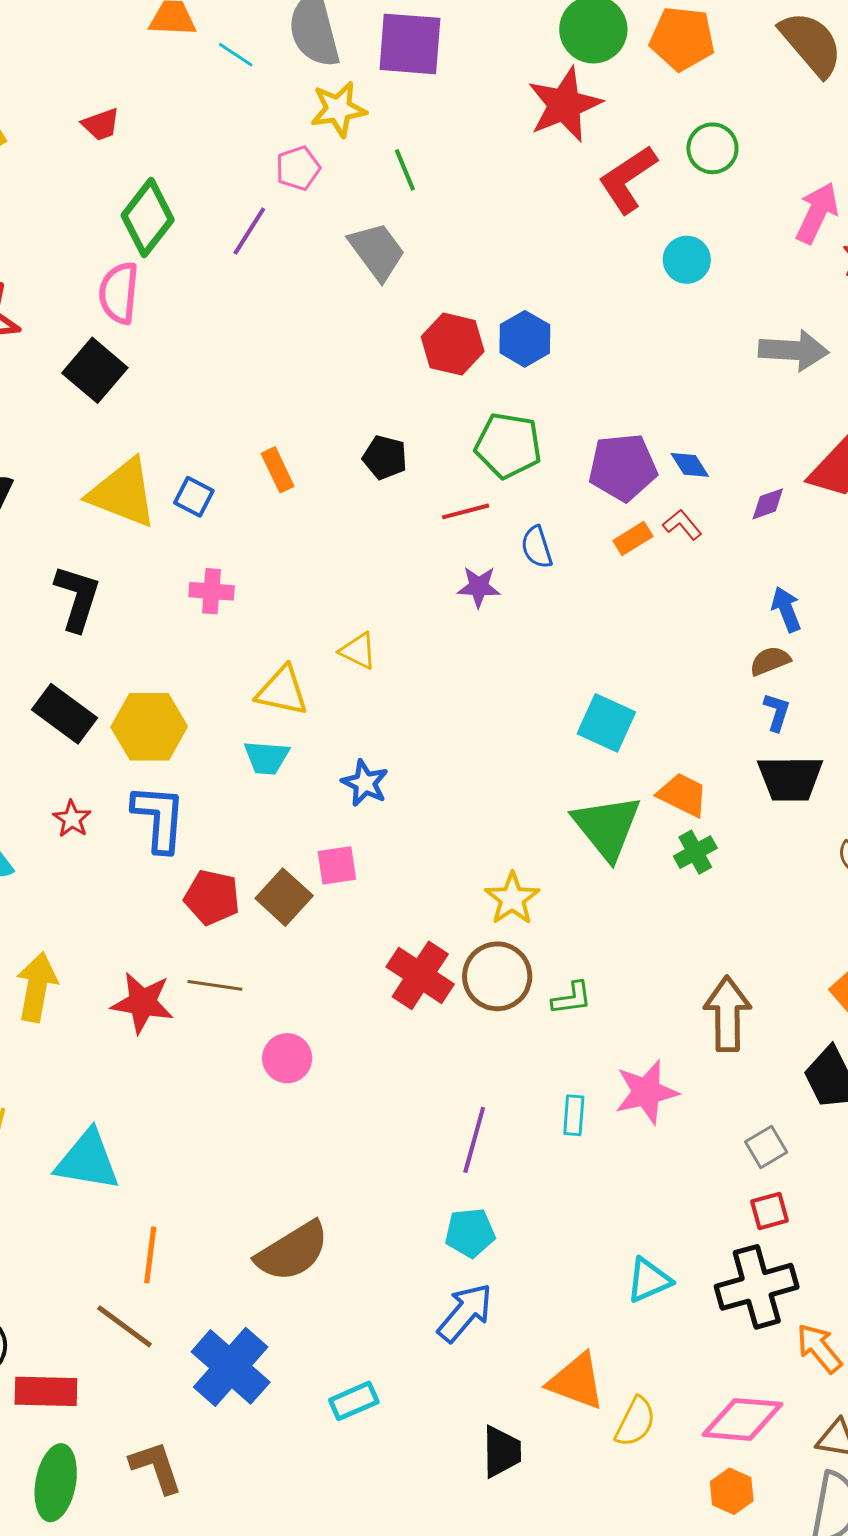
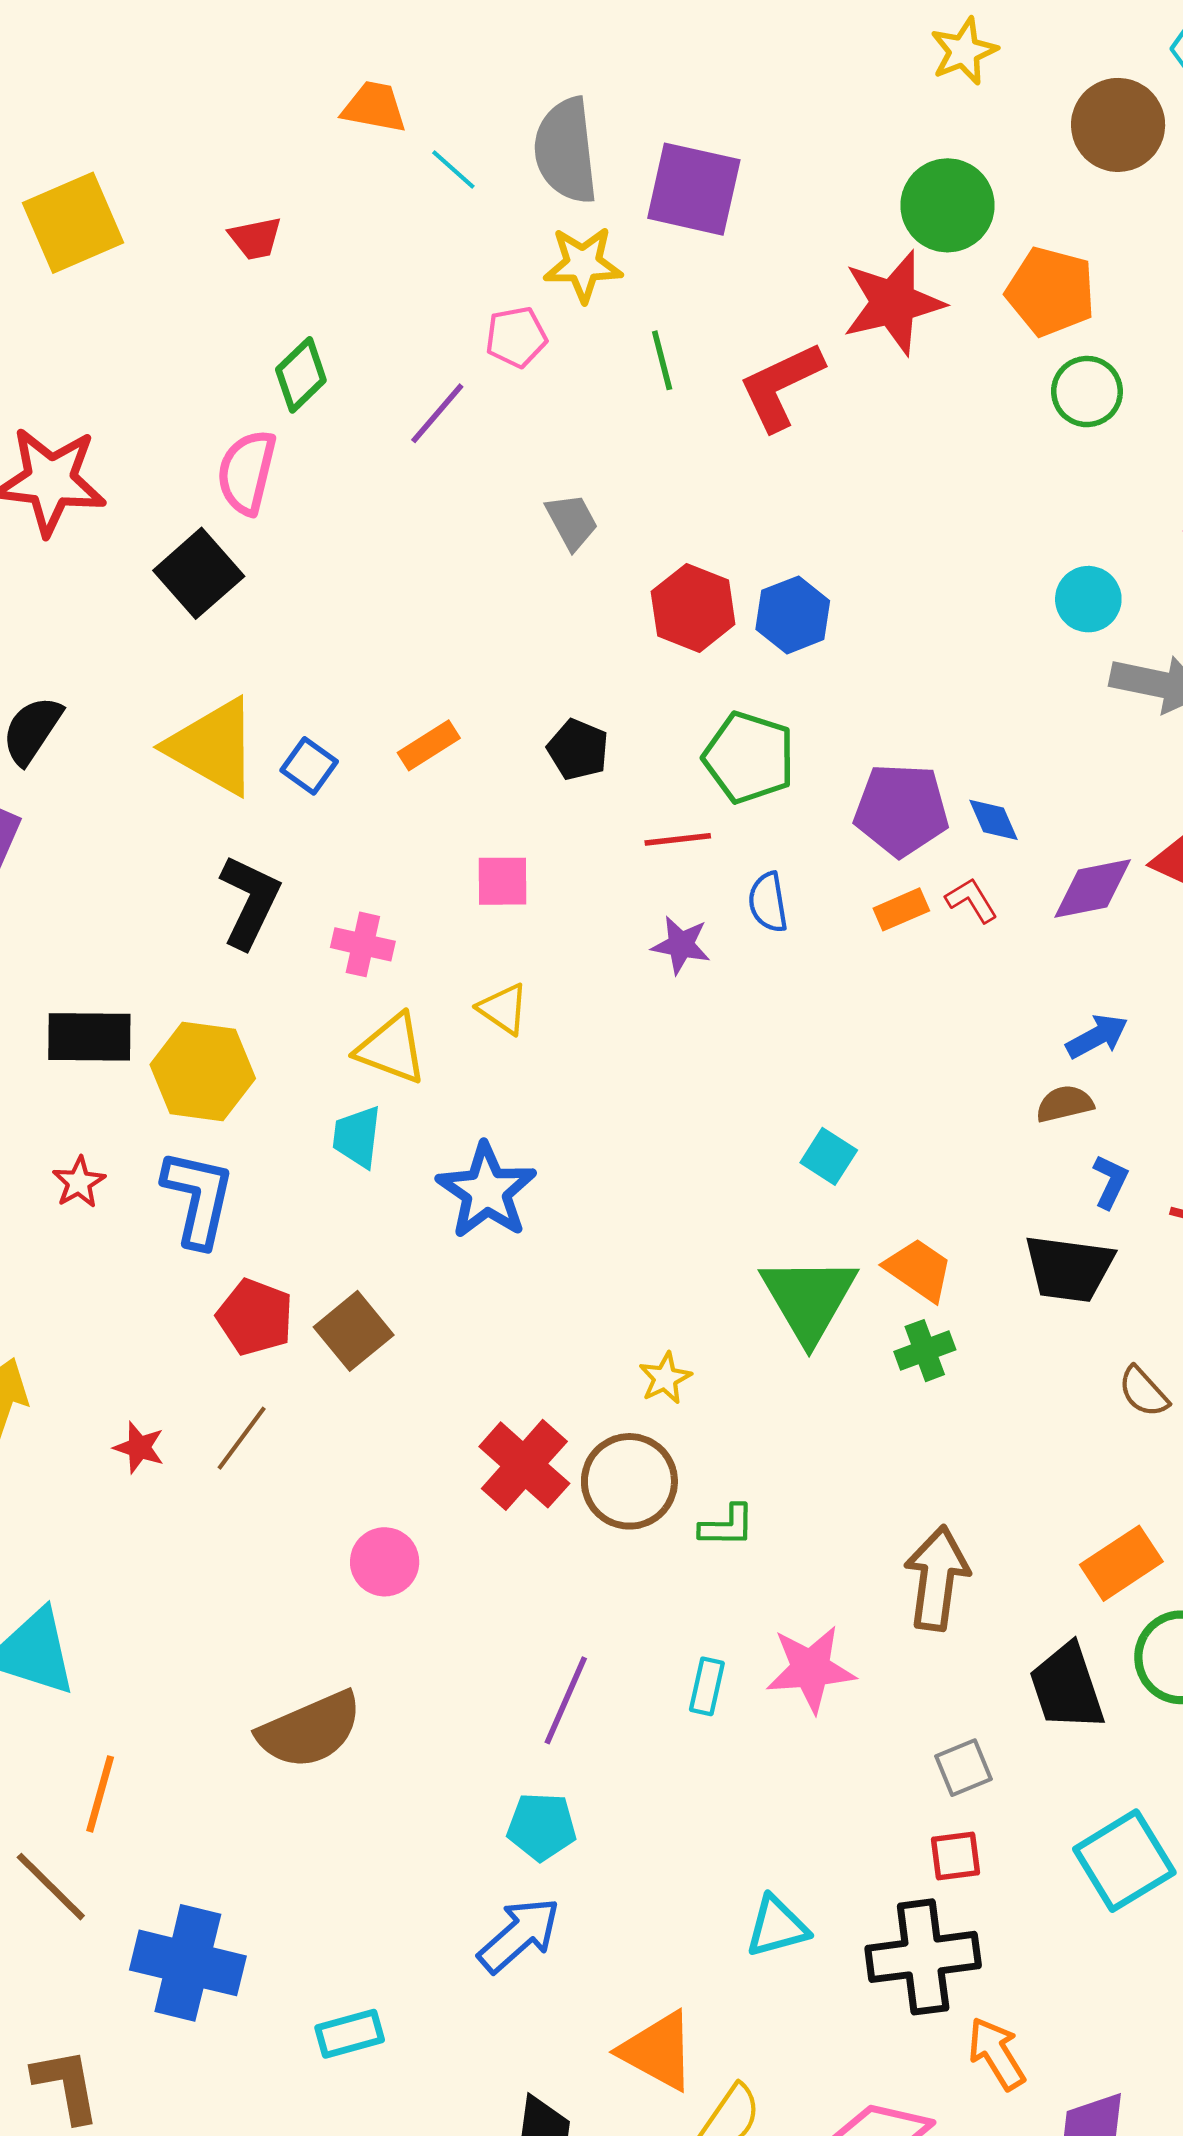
orange pentagon: (682, 39) -> (1051, 291), moved
red L-shape: (628, 179) -> (781, 386), moved
green diamond: (148, 218) -> (301, 375), size x0.7
gray trapezoid: (377, 251) -> (572, 522), moved, size x0.7
cyan circle: (687, 260) -> (1088, 599), moved
orange rectangle: (278, 470) -> (429, 745), turned 75
purple diamond: (768, 504) -> (1093, 888), size x1.6
pink cross: (212, 591) -> (363, 944), moved
black L-shape: (77, 598) -> (250, 901), moved
blue arrow: (786, 609) -> (1097, 1036), turned 75
blue L-shape: (777, 712) -> (1110, 1182), moved
black rectangle: (64, 714) -> (89, 1037), turned -44
cyan square: (606, 723) -> (829, 1156), size x0.7
cyan trapezoid: (266, 758) -> (357, 1137), turned 84
blue star: (365, 783) -> (487, 1191), size x1.5
pink square: (337, 865) -> (503, 881), moved
yellow star: (512, 899) -> (665, 1378), size x0.7
brown line: (215, 985) -> (242, 1438), turned -70
red star: (142, 1003) -> (139, 1447), size x0.6
pink circle: (287, 1058) -> (385, 1562), moved
brown semicircle: (292, 1251) -> (310, 1730), moved
blue cross: (231, 1367) -> (188, 1963), turned -36

